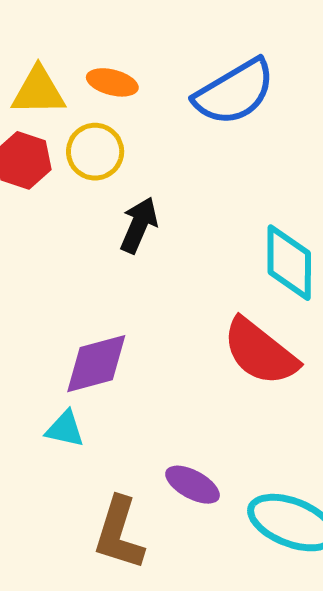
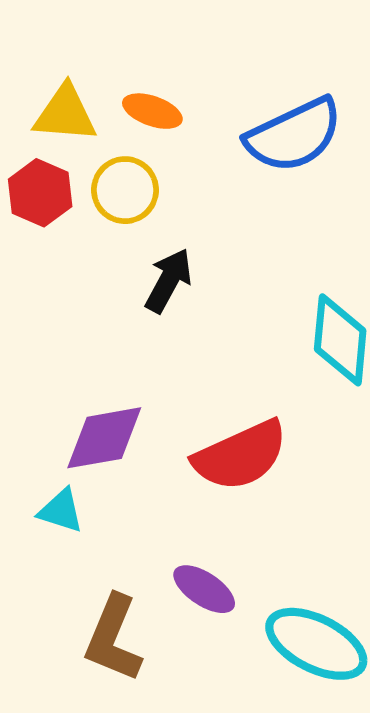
red semicircle: (260, 352) -> (241, 456), moved, turned -68

